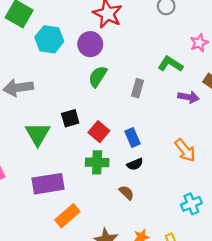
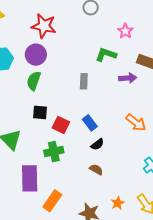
green semicircle: (98, 76) -> (34, 81), moved
black square: (70, 118) -> (40, 112), moved, turned 35
green cross: (97, 162) -> (54, 152), moved
purple rectangle: (48, 184) -> (30, 178), turned -68

